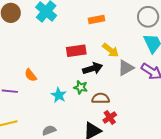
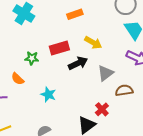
gray triangle: (126, 68) -> (105, 73), moved
green star: (81, 87) -> (32, 58), moved
brown semicircle: (101, 98) -> (124, 90), moved

